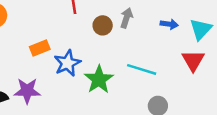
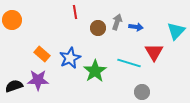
blue arrow: (169, 24) -> (136, 27), moved
orange rectangle: (40, 48) -> (42, 54), moved, turned 63
red triangle: (193, 61) -> (154, 52), moved

